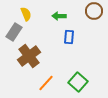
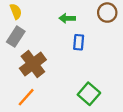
yellow semicircle: (26, 14) -> (16, 11), moved
orange line: (46, 83) -> (26, 97), moved

